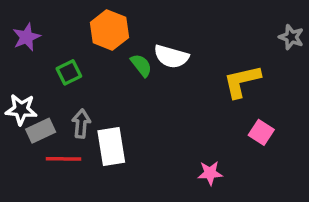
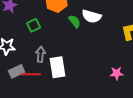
gray rectangle: (41, 131) -> (17, 71), moved
pink star: (210, 173) -> (117, 73), moved

